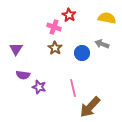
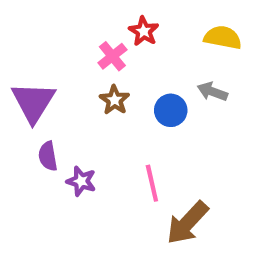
pink cross: (54, 27) -> (112, 56), turned 32
purple triangle: (16, 49) -> (33, 102), size x1.6
purple semicircle: (23, 75) -> (48, 156), turned 72

